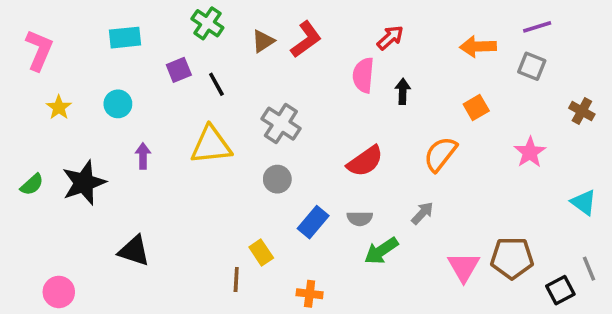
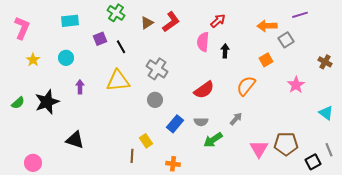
gray square: (532, 66) -> (286, 40), moved, turned 35

